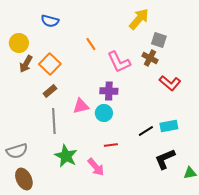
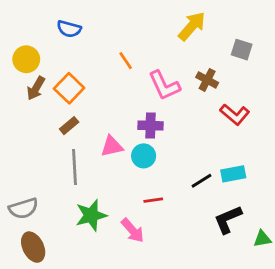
gray square: (159, 40) -> (242, 50), moved
green star: (66, 156) -> (91, 215), turned 30

